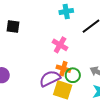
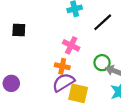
orange cross: (63, 69) -> (62, 66), moved
green circle: (73, 75) -> (102, 63), moved

